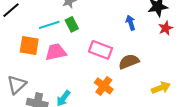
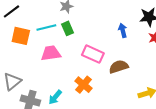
orange square: (29, 46) -> (21, 36), moved
orange cross: (104, 86) -> (84, 85), moved

